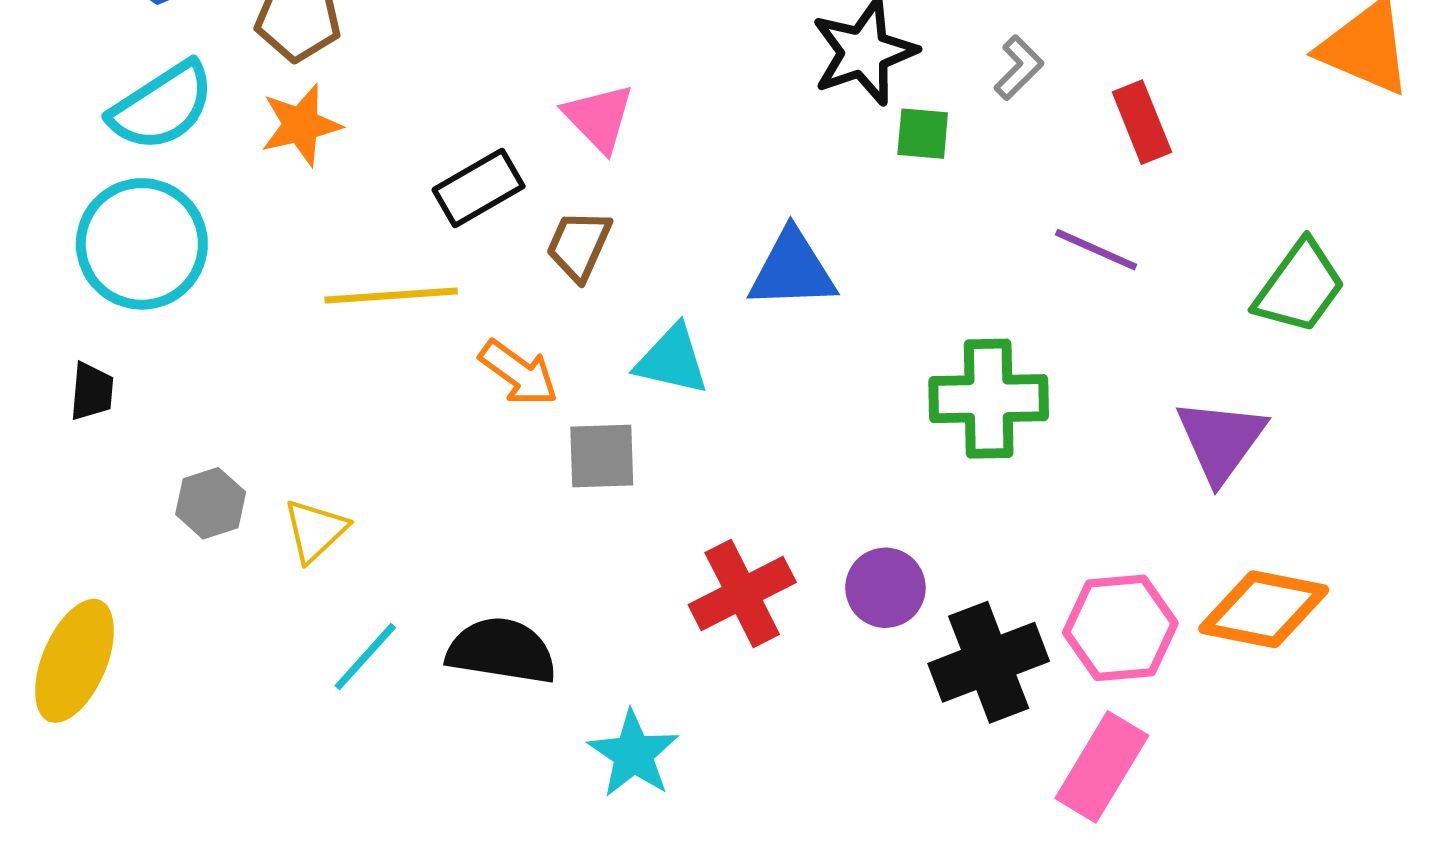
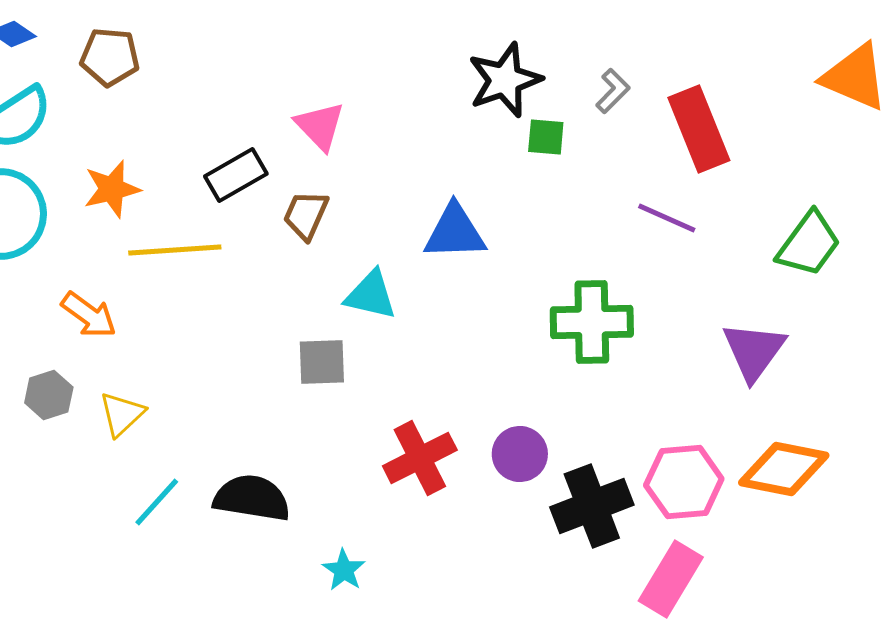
red rectangle: (1142, 122) -> (699, 129), size x1.5
orange star: (301, 125) -> (112, 189), moved
orange arrow: (519, 373) -> (89, 315), moved
cyan star: (633, 754) -> (344, 570), size x0.7

